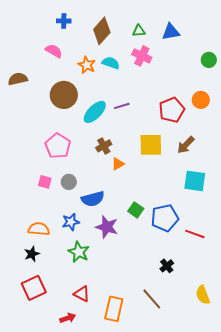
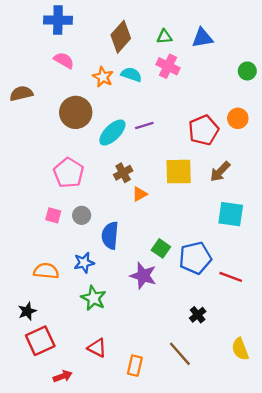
blue cross: (64, 21) -> (58, 20), moved, size x1.6
blue semicircle: (93, 199) -> (110, 235), turned 110
purple star: (107, 227) -> (143, 276), moved
black star: (32, 254) -> (27, 311), moved
orange rectangle: (114, 309) -> (135, 366), size x0.7
red arrow: (68, 318) -> (63, 376), moved

